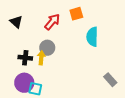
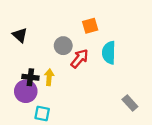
red arrow: (52, 22) -> (80, 59), moved
gray circle: (47, 48) -> (63, 46), moved
purple circle: (24, 83) -> (26, 91), moved

